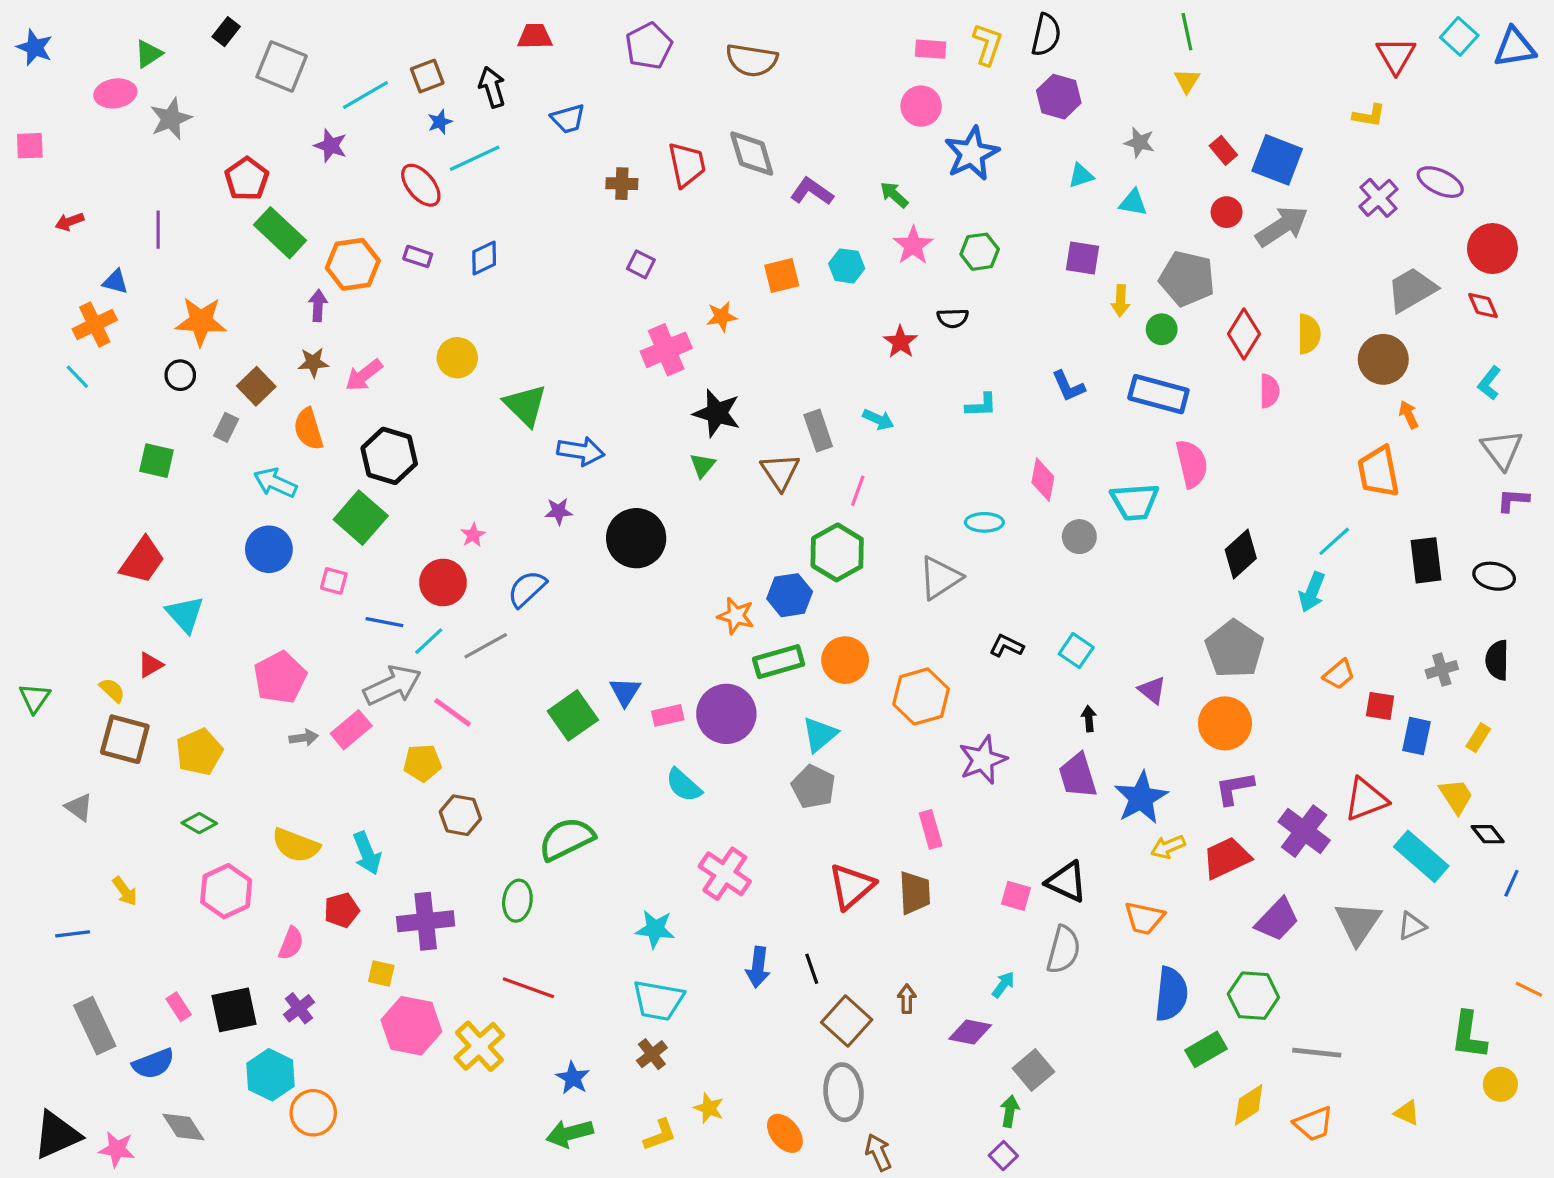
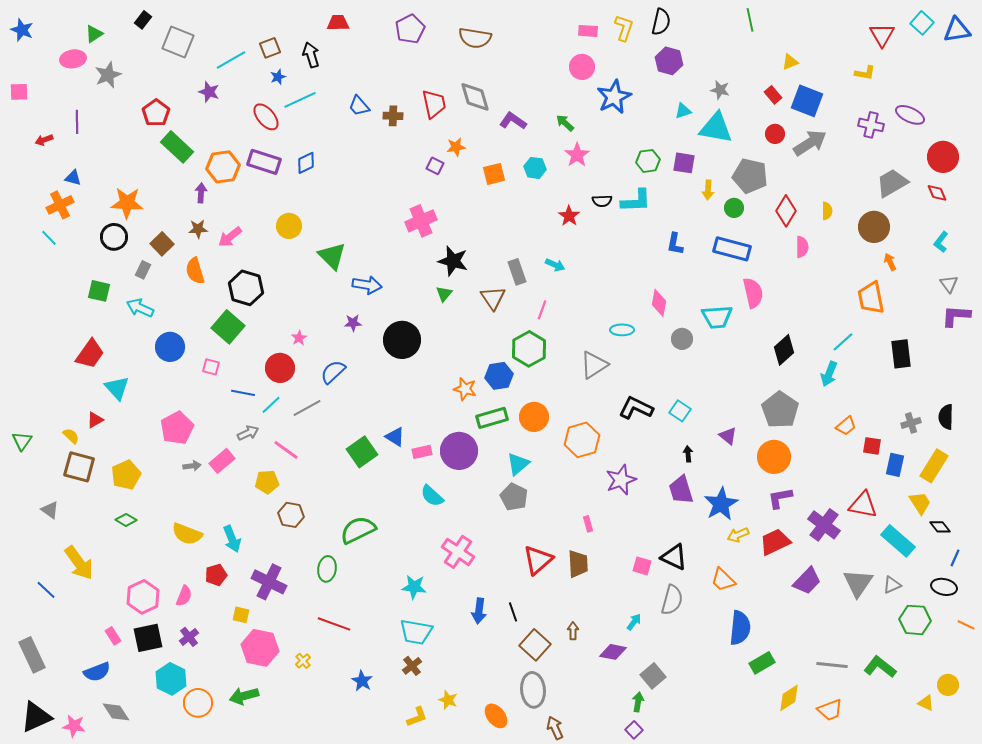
yellow triangle: (1187, 81) -> (790, 62), moved, turned 36
blue trapezoid: (568, 119) -> (359, 106), moved, turned 65
purple cross: (1379, 198) -> (871, 125), turned -35
cyan triangle: (1133, 203) -> (716, 128), size x1.8
purple line: (158, 230) -> (77, 122), moved
green hexagon: (980, 252) -> (648, 161), moved
purple rectangle: (418, 256) -> (264, 162), size x1.8
purple square: (641, 264) -> (435, 166), moved
orange star: (722, 317) -> (456, 147), moved
yellow semicircle: (1309, 334) -> (827, 211), size x0.7
black circle: (180, 375) -> (114, 237), size x1.4
blue L-shape: (1068, 386) -> (675, 244), turned 35
cyan L-shape: (981, 405) -> (636, 201), moved, size x1.5
gray triangle: (1502, 450) -> (949, 284), size x0.7
cyan arrow: (275, 483) -> (140, 308), moved
purple L-shape: (1513, 500) -> (956, 316), size x1.4
black ellipse: (1494, 576) -> (944, 587), moved
black L-shape: (1007, 646) -> (636, 408), size x1.6
gray arrow: (392, 685) -> (248, 433), size x0.6
blue triangle: (625, 692) -> (395, 437), turned -30
yellow rectangle: (1478, 738) -> (934, 466), size x1.8
red triangle: (1366, 799) -> (863, 505), turned 32
pink rectangle: (931, 829) -> (588, 524), size x0.7
yellow arrow: (125, 891) -> (79, 563), size x1.8
pink hexagon: (226, 891) -> (143, 597), moved
orange trapezoid: (1144, 918) -> (723, 580), turned 32
purple cross: (426, 921) -> (269, 582), turned 32
blue line: (73, 934) -> (46, 590), turned 50
green hexagon: (1253, 996) -> (915, 620), moved
gray rectangle: (95, 1026) -> (32, 655), moved
green L-shape: (1469, 1035) -> (880, 667), moved, turned 120
yellow cross: (479, 1046) -> (303, 661), size x0.5
yellow triangle: (1407, 1113) -> (926, 703), moved
green arrow: (570, 1133) -> (244, 696), moved

